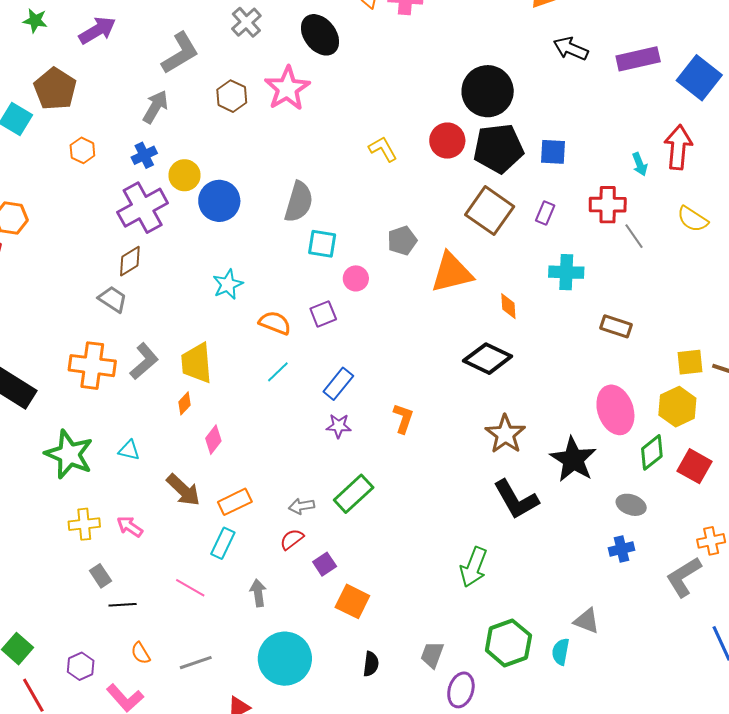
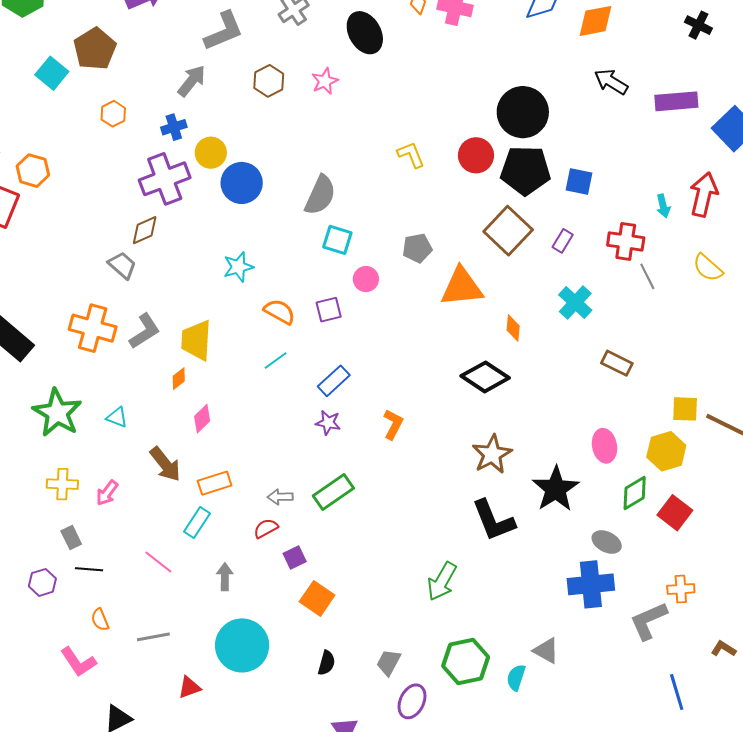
pink star: (287, 88) -> (325, 81), size x0.6
cyan cross: (566, 272) -> (575, 302), turned 32
pink ellipse: (615, 410) -> (604, 446), size x0.7
pink arrow: (130, 527) -> (107, 493), turned -96
blue cross: (622, 549) -> (591, 584), size x1.8
purple hexagon: (81, 666) -> (42, 582), moved

